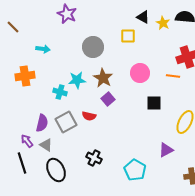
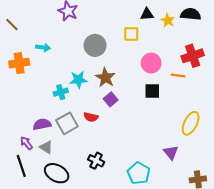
black triangle: (143, 17) -> (147, 14), turned -32
pink circle: (140, 73) -> (151, 63), moved
orange cross: (25, 76) -> (19, 63), moved
cyan cross: (60, 92) -> (61, 92), turned -32
black square: (154, 103) -> (152, 91), moved
purple semicircle: (42, 123) -> (42, 124), turned -114
purple triangle: (166, 150) -> (171, 152), turned -42
black ellipse: (56, 170) -> (57, 173), turned -35

